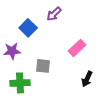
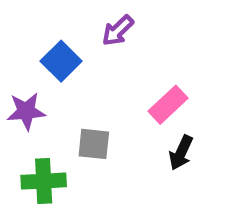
black arrow: (87, 79) -> (181, 153), moved

